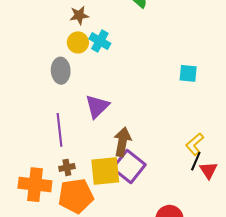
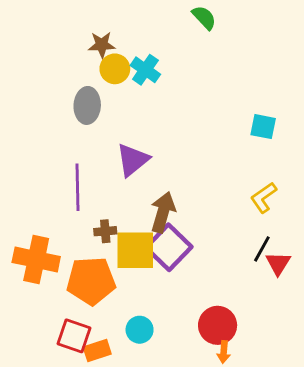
brown star: (79, 15) -> (102, 45), moved
yellow L-shape: (195, 144) -> (264, 198), moved
brown cross: (67, 167) -> (105, 231), moved

